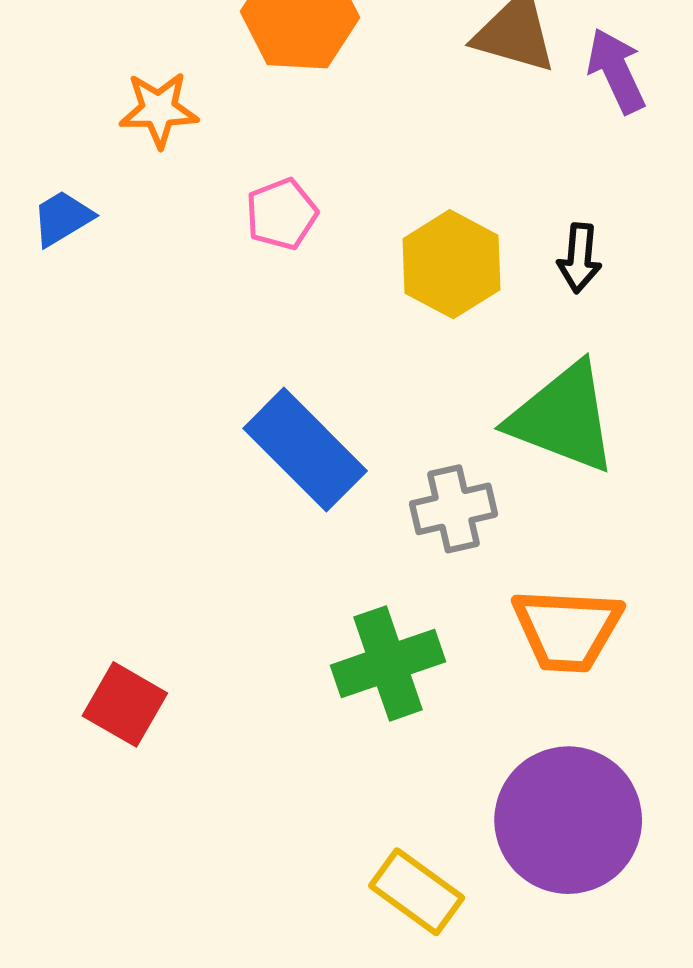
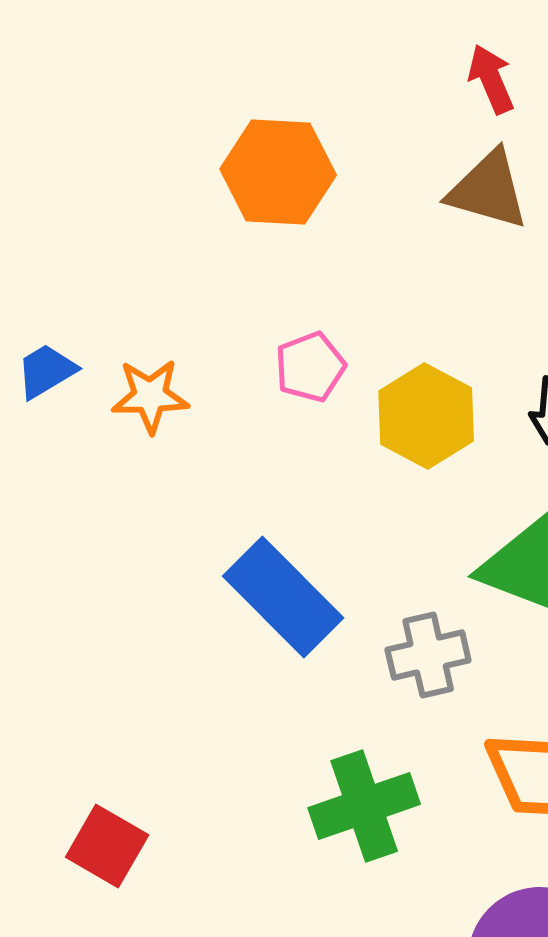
orange star: (159, 110) -> (150, 396), moved
pink pentagon: (282, 214) -> (310, 367), moved

